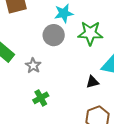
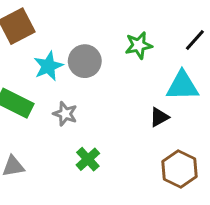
cyan star: (64, 13) -> (48, 66), moved
green star: (90, 33) -> (139, 45), size x0.7

